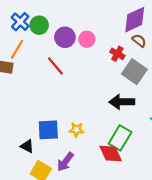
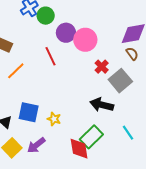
pink circle: (87, 39) -> (85, 40), size x1.5
orange line: (17, 49) -> (16, 71), moved
red cross: (117, 54) -> (102, 67), moved

